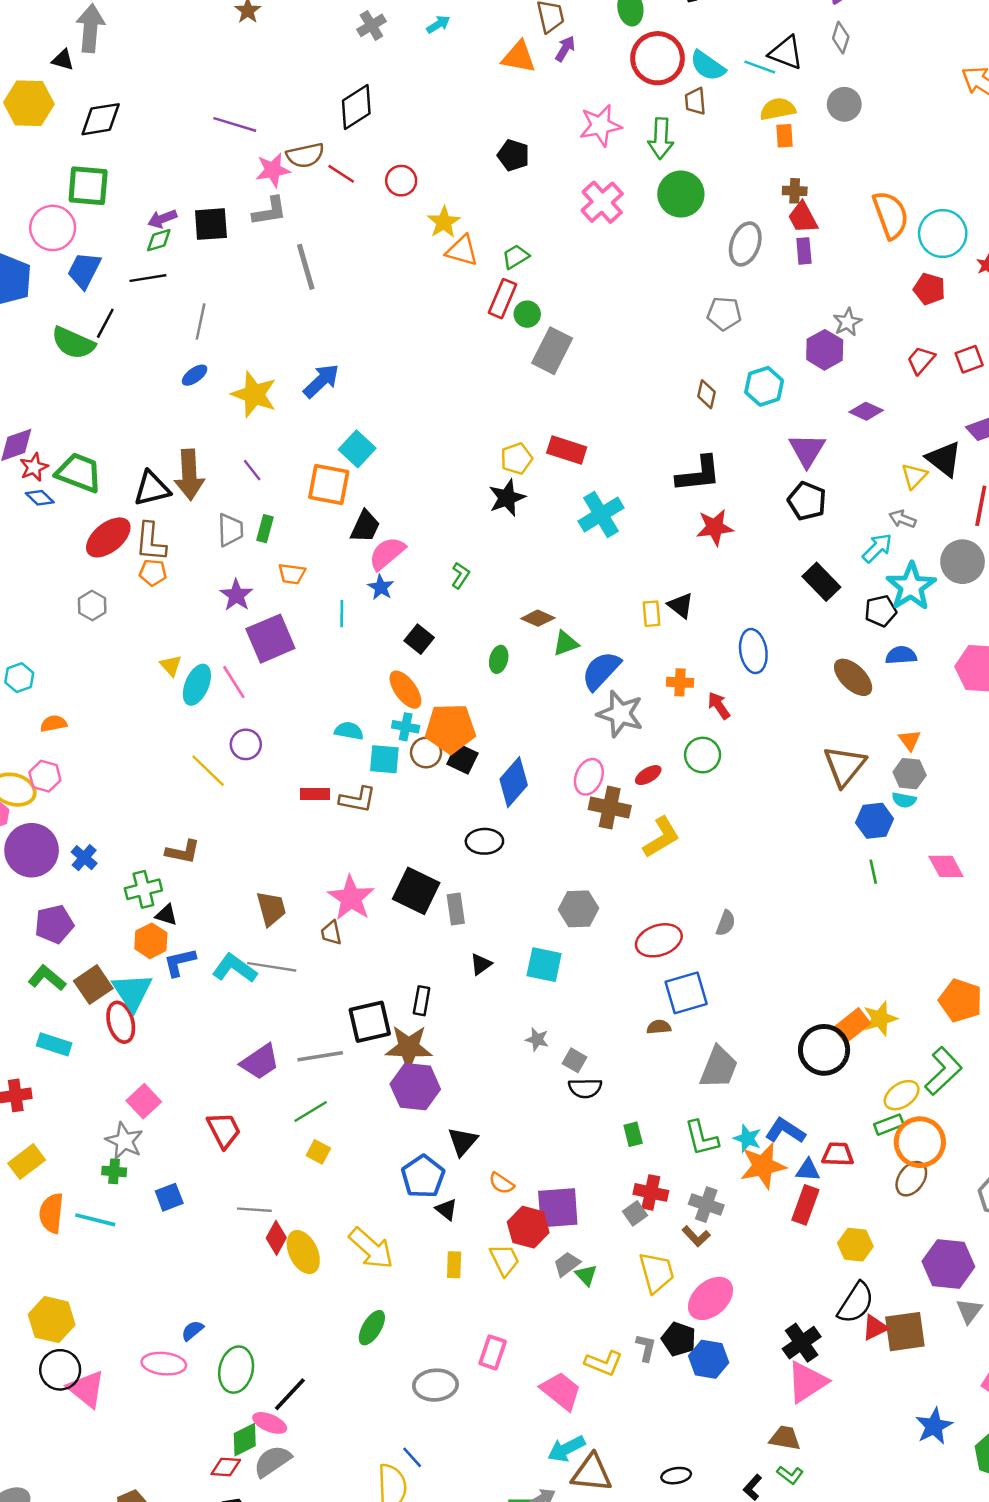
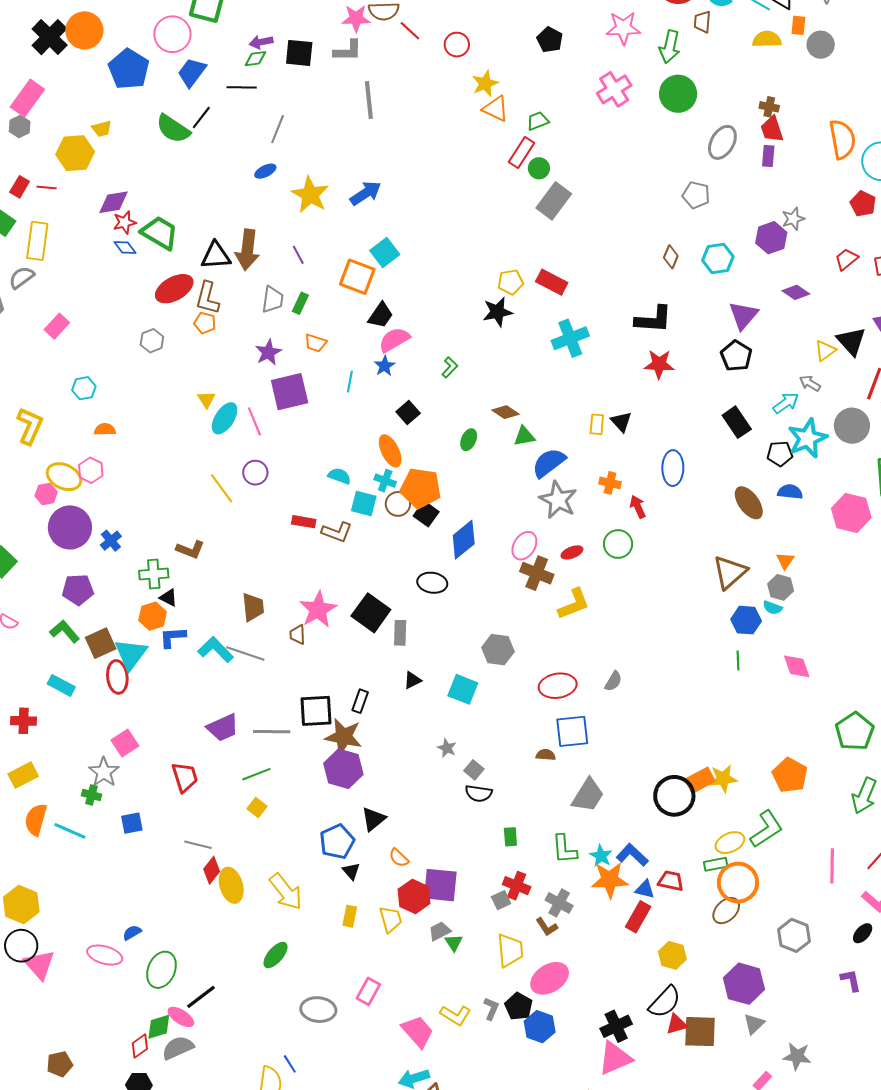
orange rectangle: (785, 136) -> (798, 25), moved
red diamond: (226, 1467) -> (140, 1046), turned -50

